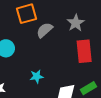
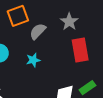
cyan star: (37, 76) -> (33, 60), moved

